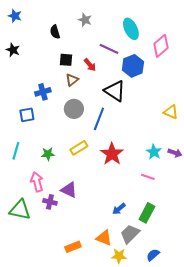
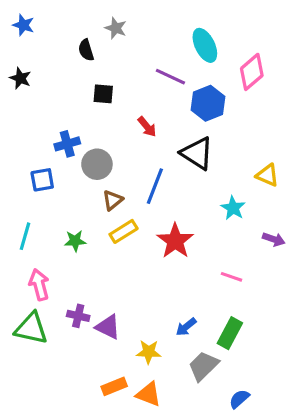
gray star: (85, 20) -> (116, 28), moved
red arrow: (90, 65) -> (147, 127), moved
brown triangle: (72, 80) -> (113, 200), moved
black triangle: (115, 91) -> (197, 153), moved
gray circle: (74, 109) -> (97, 164), moved
cyan star: (154, 152) -> (233, 208), moved
pink arrow: (37, 182) -> (39, 285), moved
purple triangle: (69, 190) -> (108, 327), moved
orange triangle: (104, 238) -> (149, 394), moved
yellow star: (119, 256) -> (149, 352), moved

